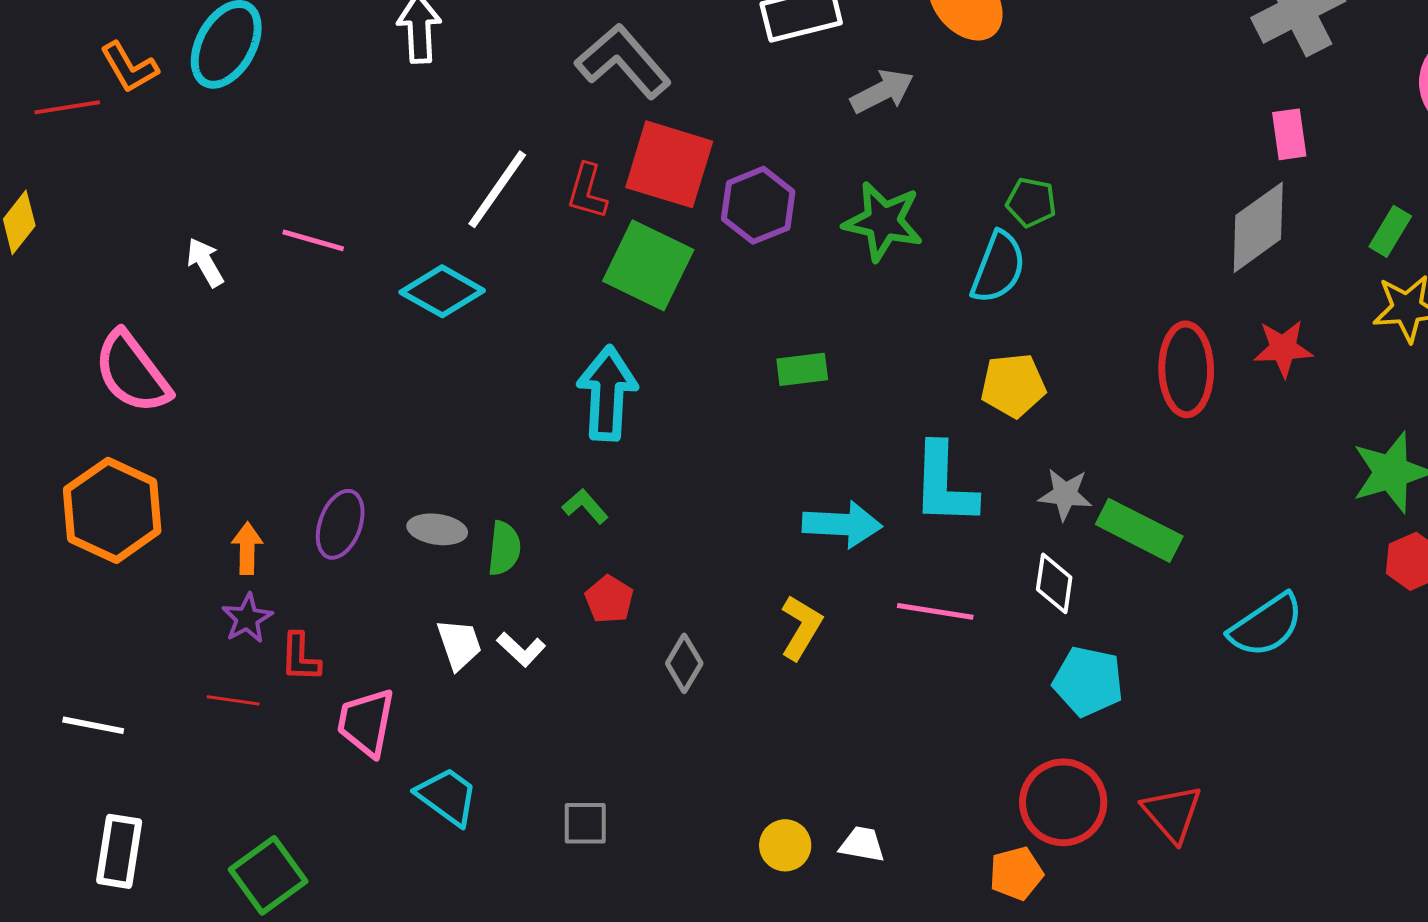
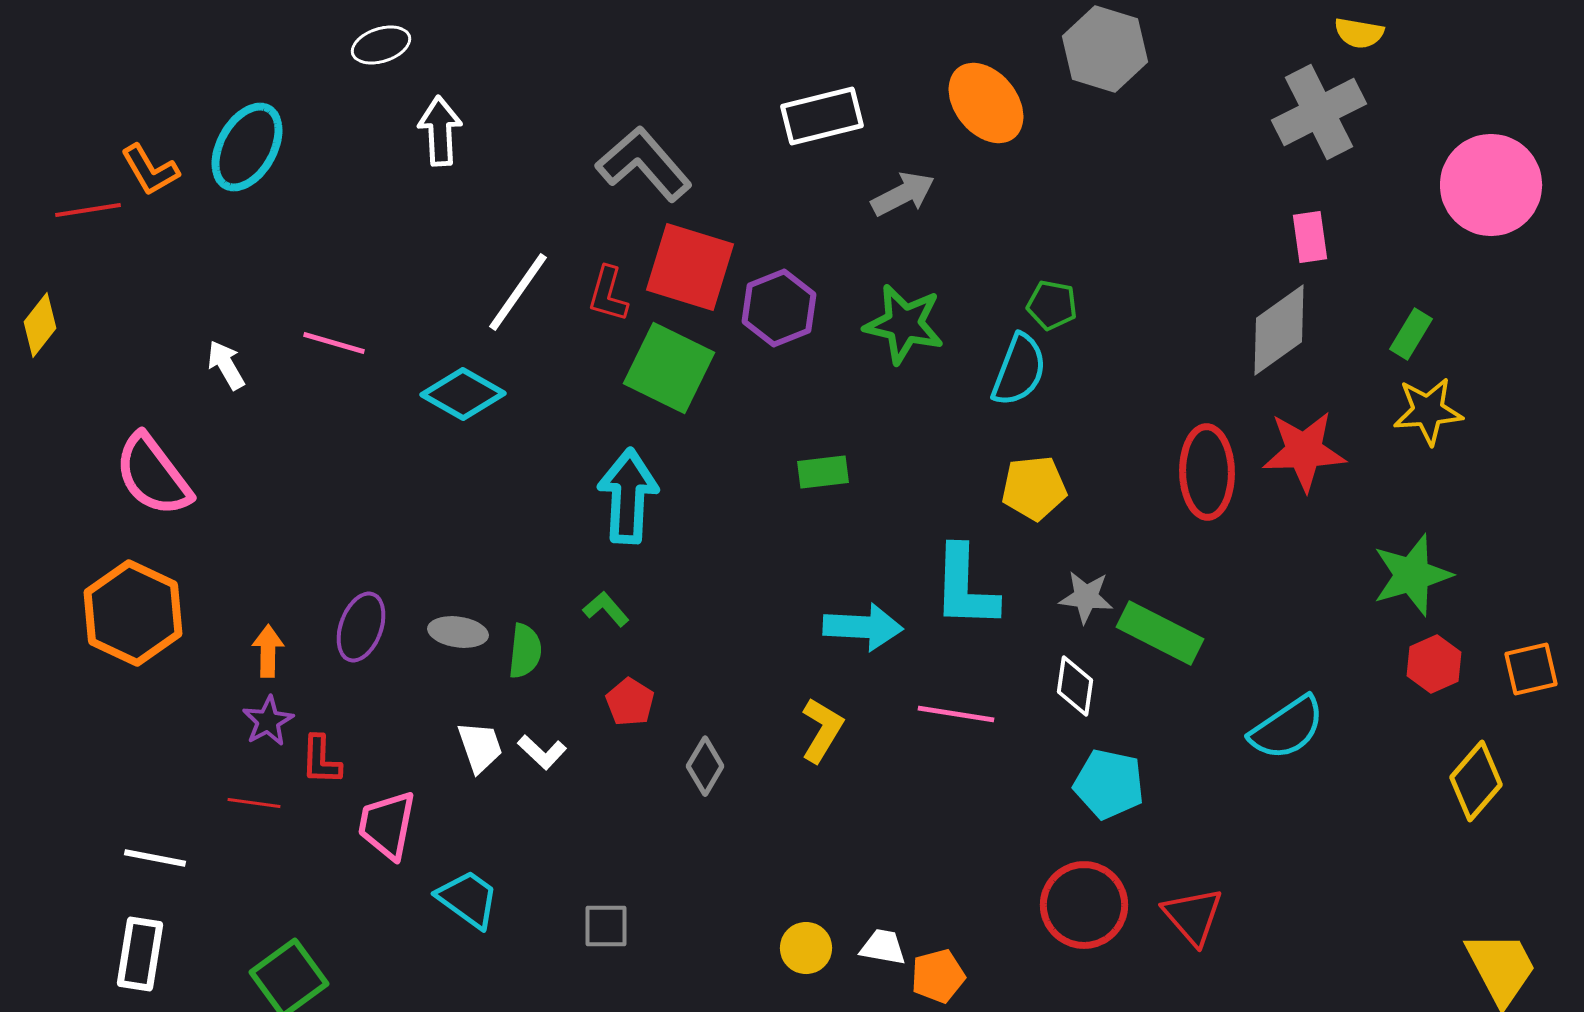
red star: (1283, 348) -> (1304, 451), size x1.4
white line: (93, 725) -> (155, 858), moved
orange pentagon: (1016, 873) -> (938, 976), moved

